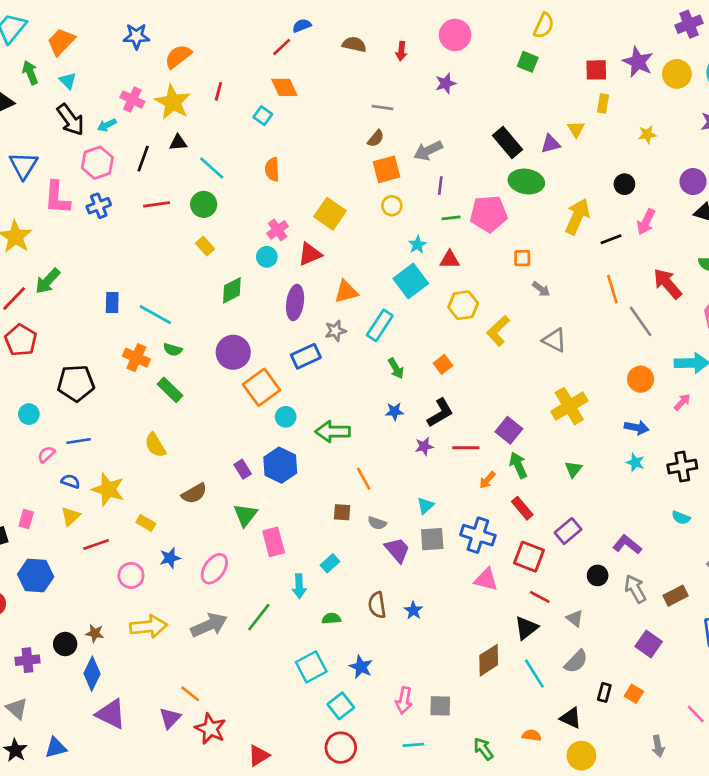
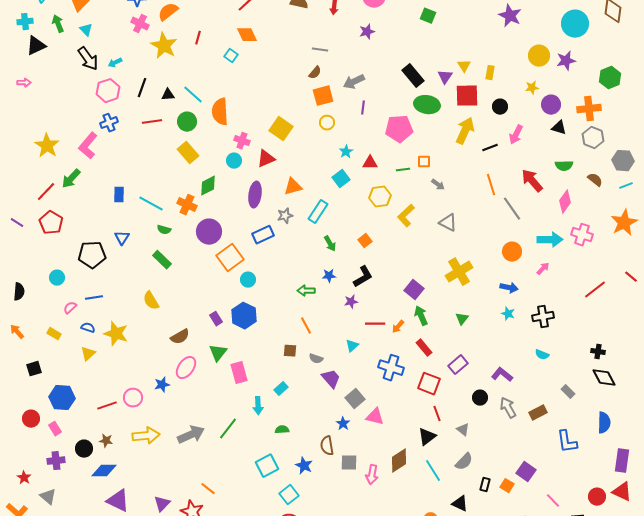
red square: (596, 70) -> (467, 96), moved, size x1.4
yellow circle: (677, 74) -> (539, 56), moved
pink cross: (132, 99) -> (140, 24), moved
yellow rectangle: (603, 104) -> (490, 73), moved
yellow star: (647, 134) -> (532, 88), moved
black triangle: (178, 143) -> (168, 95), moved
purple triangle: (551, 144) -> (445, 77), turned -42
blue triangle: (23, 165) -> (122, 238), moved, size x0.7
orange semicircle: (272, 169) -> (220, 112), moved, size x1.5
pink L-shape: (57, 198) -> (88, 146), moved, turned 36
green line: (451, 218) -> (403, 170), moved
pink cross: (278, 230) -> (242, 141), turned -35
yellow rectangle: (205, 246) -> (188, 153), size x1.5
cyan square: (411, 281) -> (341, 179), size x0.7
orange cross: (136, 358) -> (187, 205), moved
green arrow: (333, 432) -> (306, 291), moved, size x0.7
red line: (466, 448) -> (375, 324), moved
pink rectangle: (26, 519) -> (55, 429), moved, turned -48
yellow rectangle: (146, 523) -> (54, 334), moved
gray square: (432, 539) -> (355, 399), moved, turned -36
red line: (96, 545) -> (107, 406), moved
pink ellipse: (214, 569) -> (186, 368), moved
pink triangle: (486, 579) -> (375, 417), moved
red line: (540, 597) -> (437, 414), turned 42
brown semicircle: (377, 605) -> (327, 446), moved
purple square: (649, 644) -> (526, 472), moved
blue diamond: (92, 674) -> (104, 471), turned 65
orange line: (190, 694) -> (208, 489), moved
pink arrow: (404, 700) -> (372, 475), moved
gray square: (440, 706) -> (349, 463), moved

